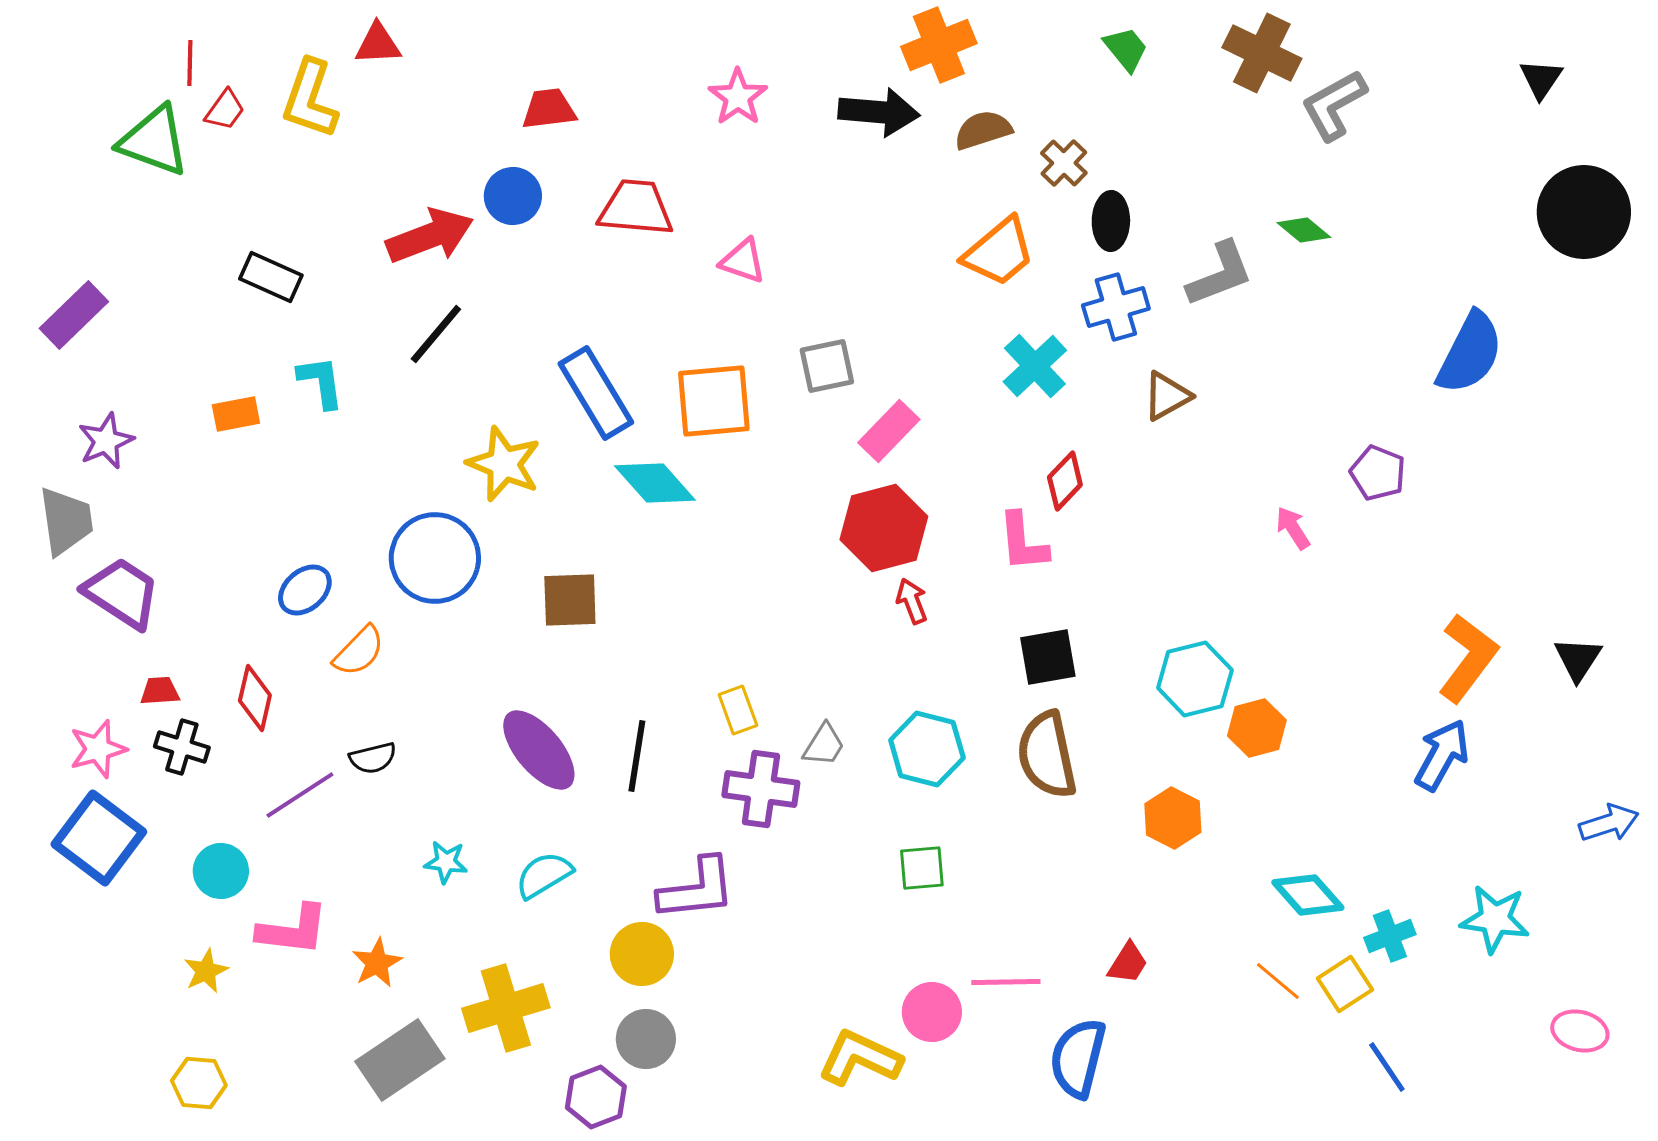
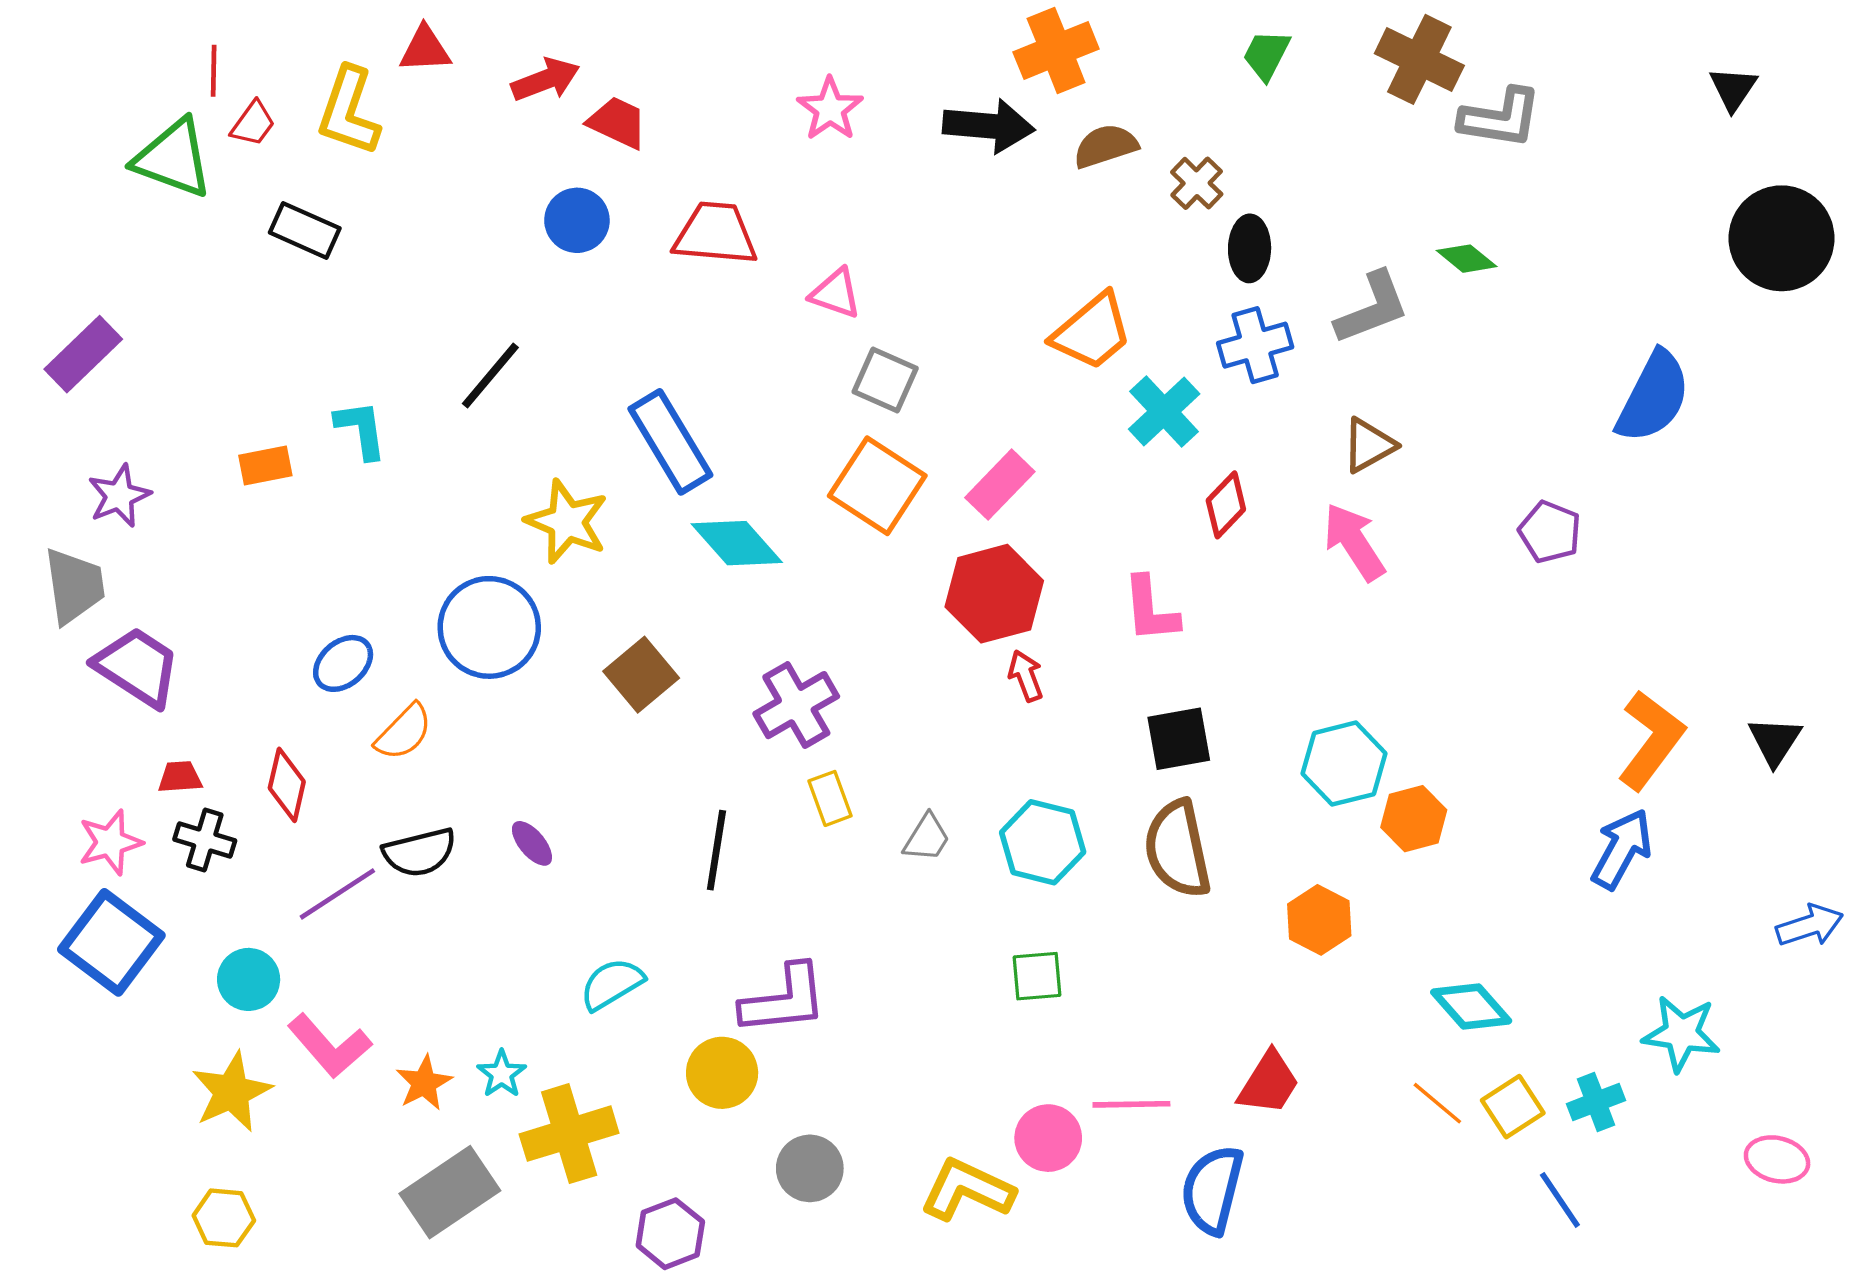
green trapezoid: (1126, 49) -> (1266, 55), turned -114
gray L-shape: (1334, 105) -> (1500, 118), turned -142
red trapezoid: (549, 109) -> (617, 122), turned 32
red arrow: (430, 236) -> (545, 80), moved, size x0.7
orange trapezoid: (999, 252) -> (1092, 332), moved
black rectangle: (271, 277) -> (305, 230), moved
gray square: (827, 366) -> (885, 380), moved, turned 36
brown triangle: (1167, 396) -> (1369, 445), moved
orange square: (714, 401) -> (877, 486), moved, turned 38
red diamond: (1065, 481) -> (1226, 505), moved
pink arrow: (1293, 528) -> (1354, 542), moved, size x1.6
brown square: (570, 600) -> (641, 675), turned -38
purple ellipse: (539, 750) -> (532, 843), moved, size x0.5
black semicircle: (373, 758) -> (420, 852), size x1.4
purple cross: (761, 789) -> (796, 705), moved, turned -38
cyan star: (446, 862) -> (502, 1074), moved, turned 30
pink L-shape: (293, 930) -> (330, 1046), turned 42
cyan cross: (1390, 936) -> (1596, 1102), moved
red trapezoid: (1128, 963) -> (1269, 1083), size x1.4
yellow star: (206, 971) -> (232, 1092), size x1.6
gray circle: (646, 1039) -> (810, 1168), moved

